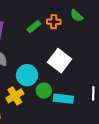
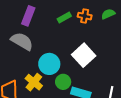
green semicircle: (77, 16) -> (108, 14), turned 104
yellow cross: (15, 96) -> (34, 82), turned -30

